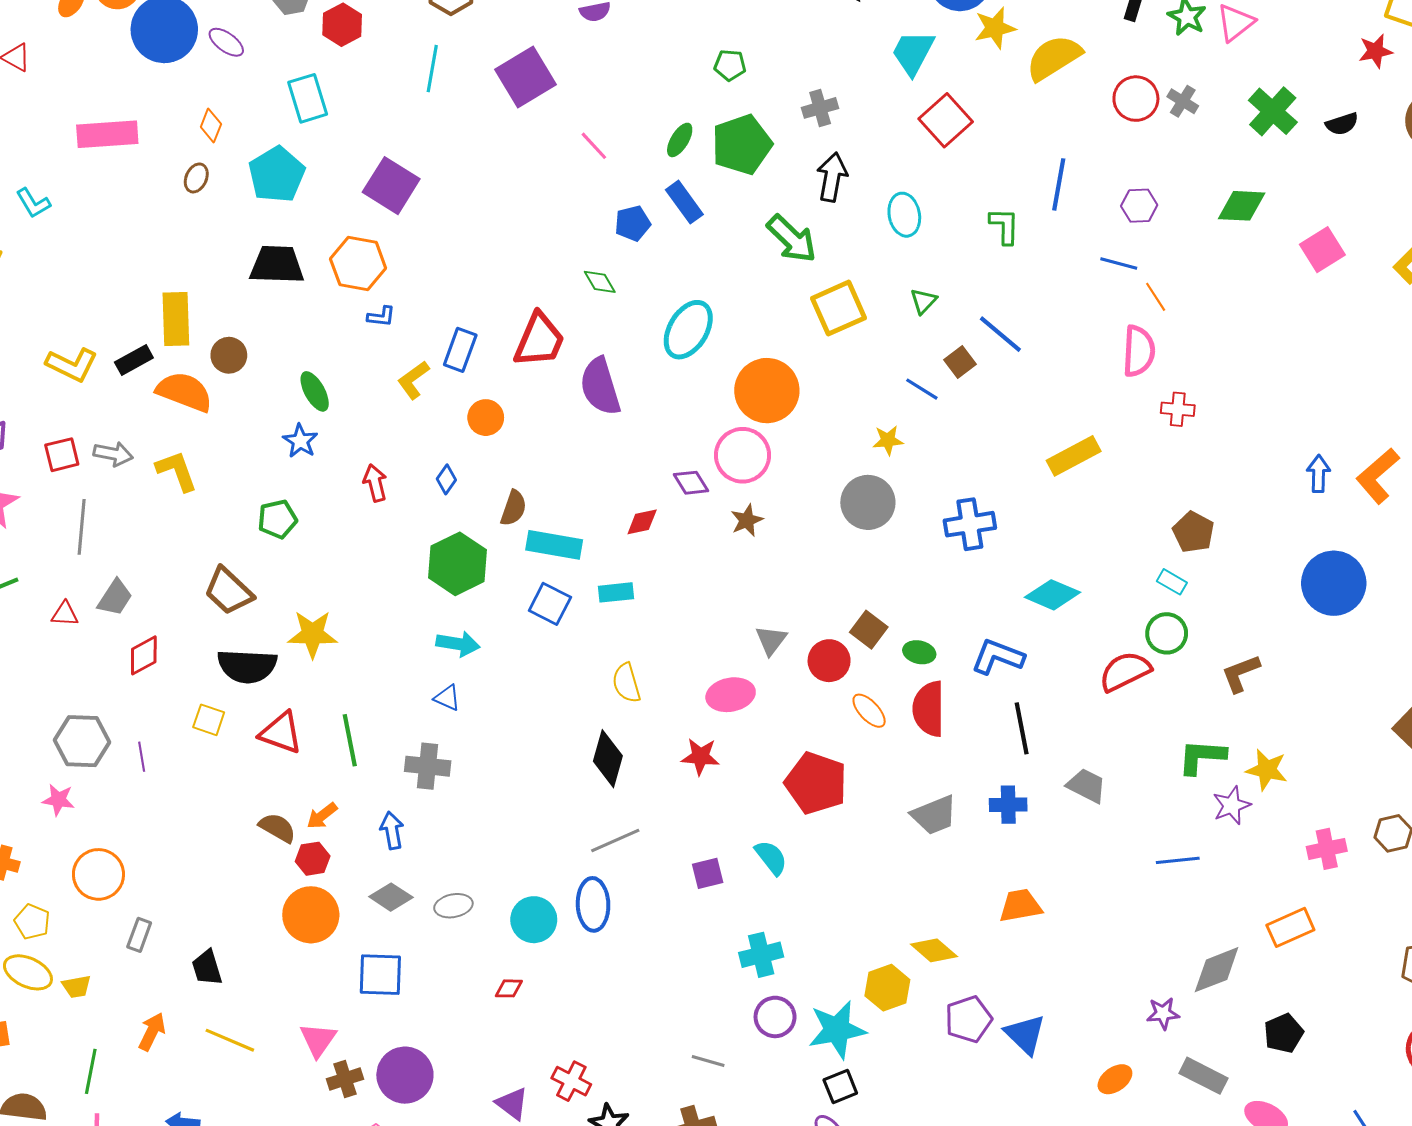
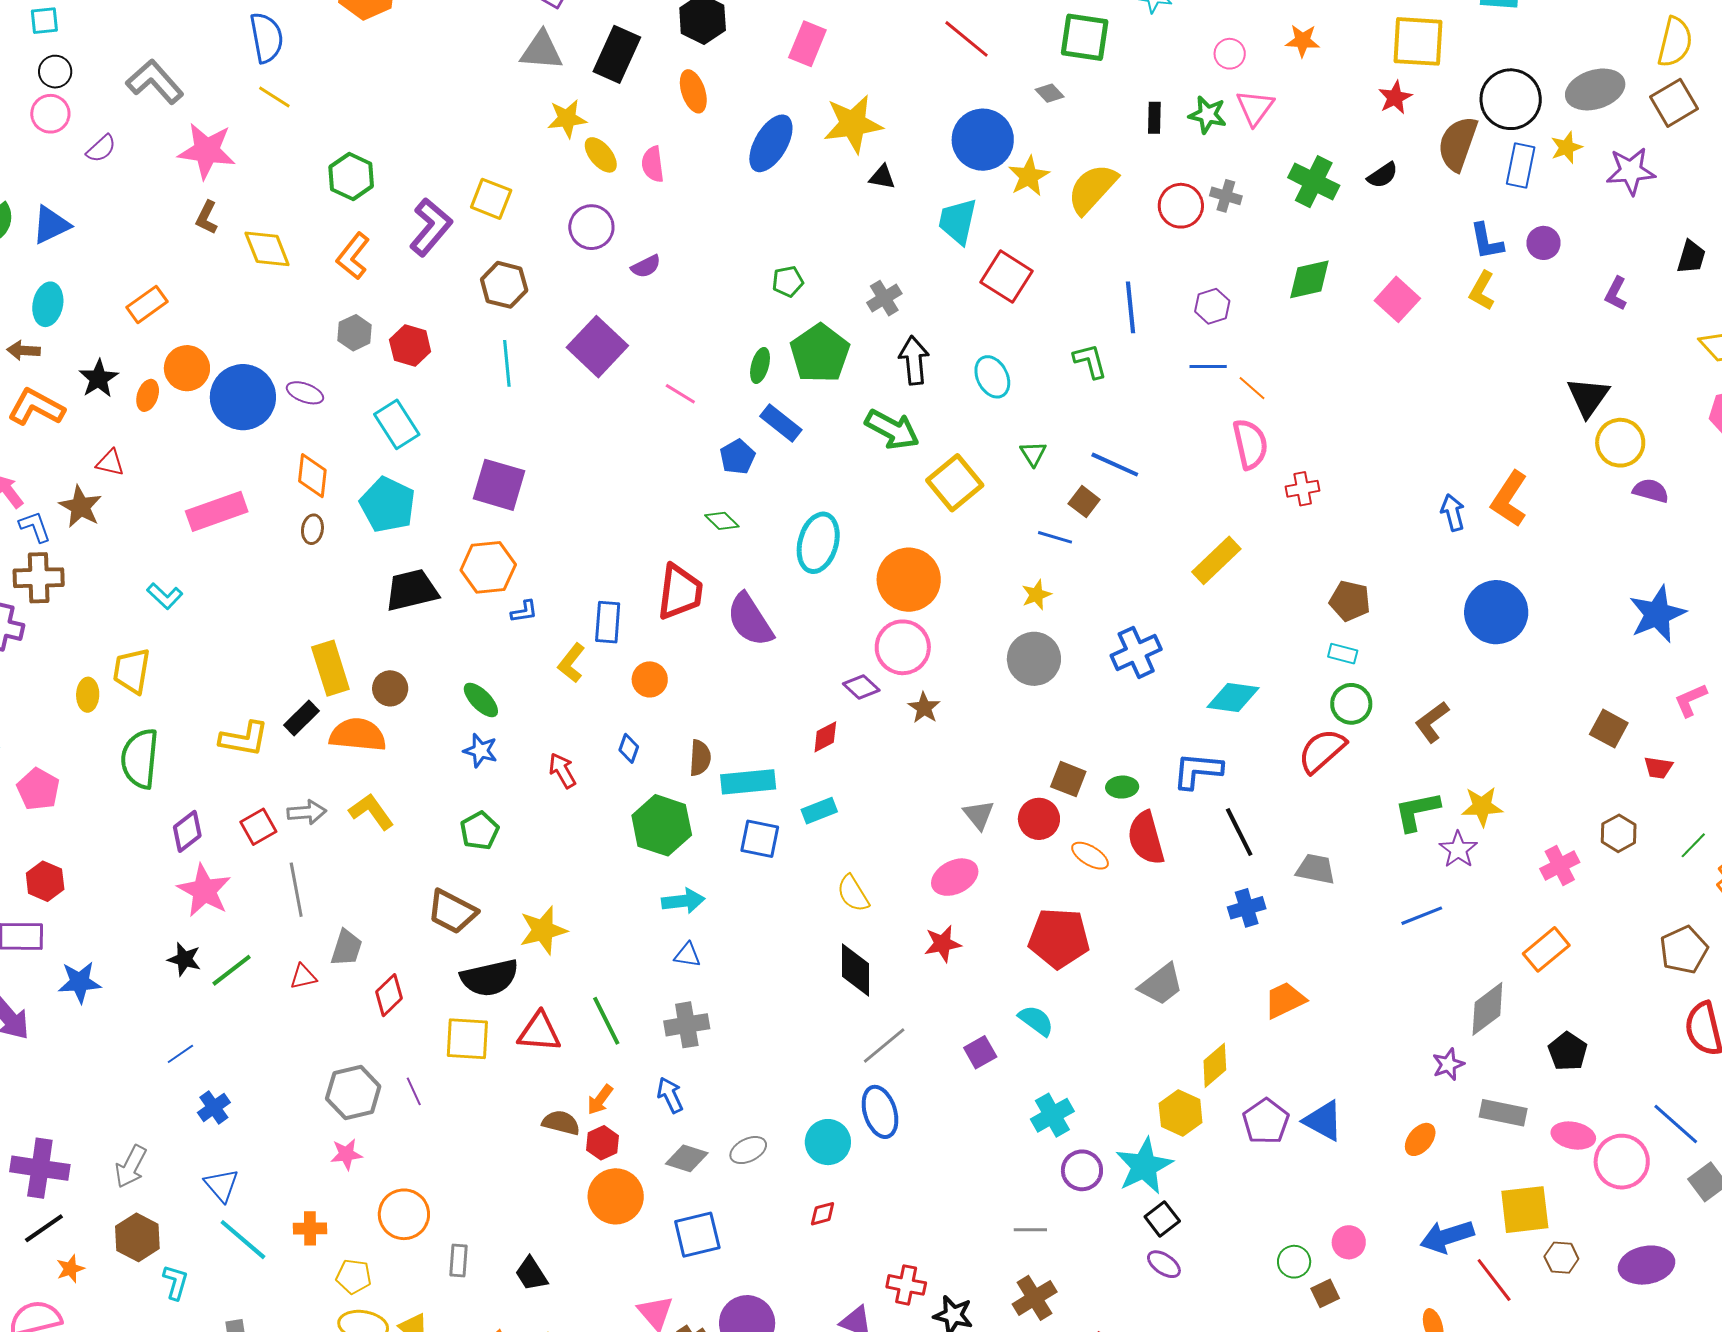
orange diamond: (211, 125) -> (312, 476), size x1.4
yellow square: (209, 720) -> (467, 1039), size x1.5
gray trapezoid: (934, 815) -> (1161, 984), moved
yellow diamond: (934, 950) -> (1215, 1065), turned -66

